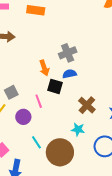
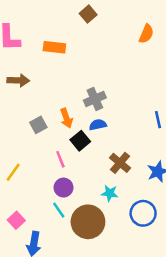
black square: (55, 86) -> (80, 141), turned 35
gray square: (11, 92) -> (38, 125), moved
purple circle: (23, 117) -> (64, 188), moved

